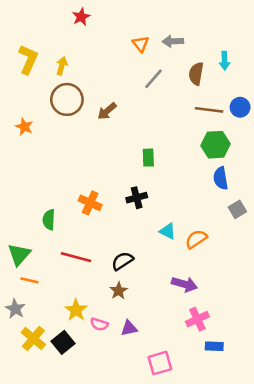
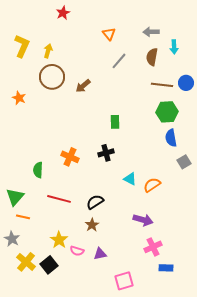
gray arrow: (173, 41) -> (151, 32), moved

